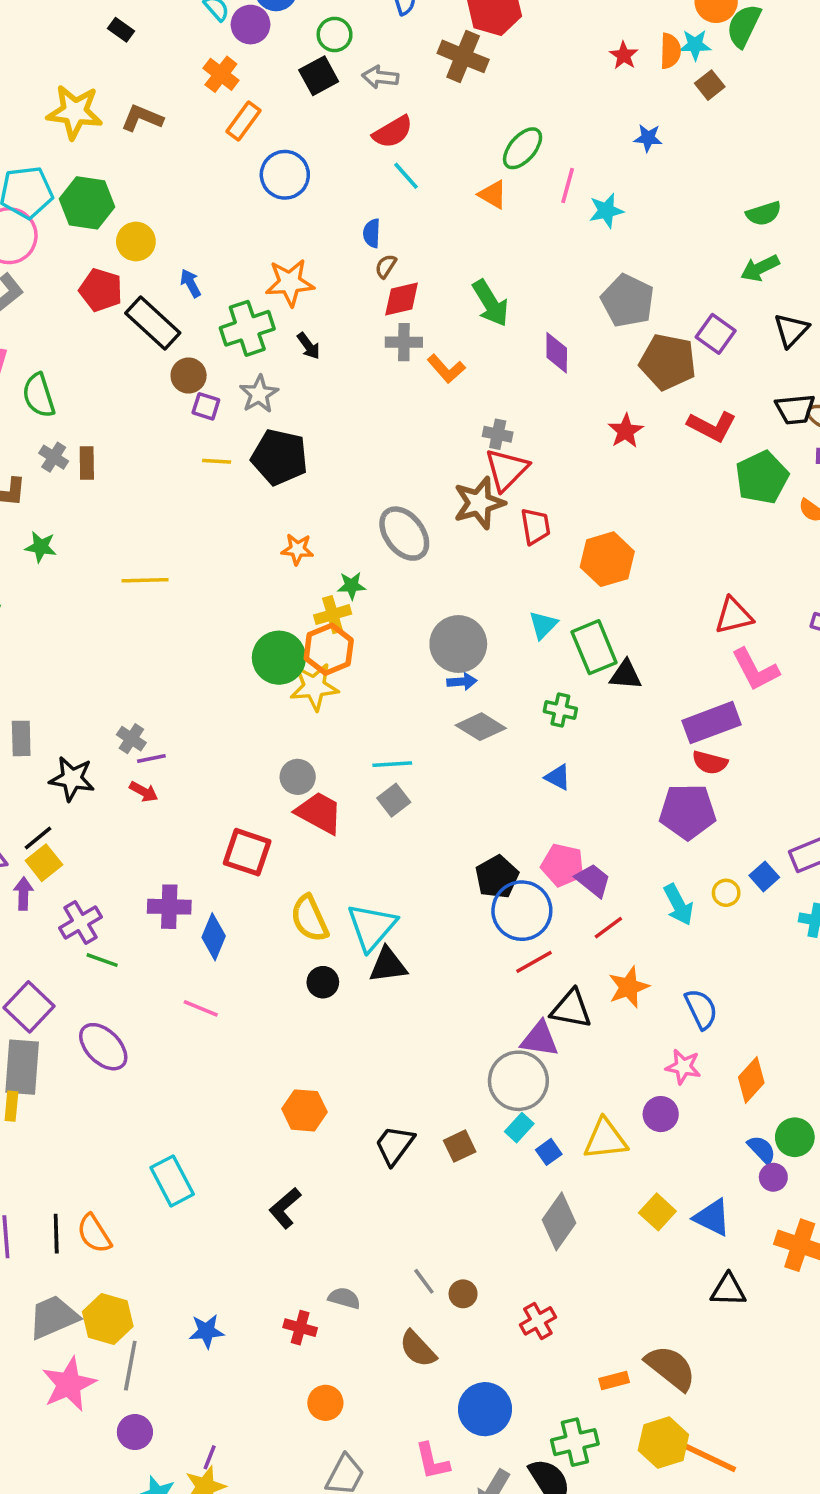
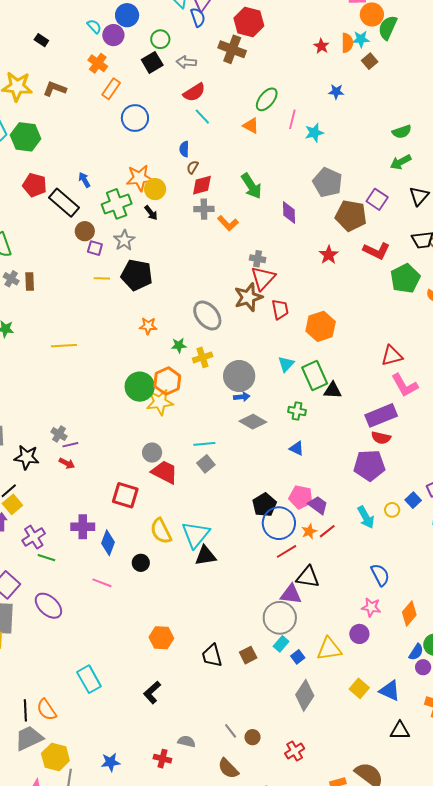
yellow circle: (136, 241) -> (155, 189), moved
yellow cross: (333, 615) -> (203, 357), moved
black circle: (323, 982) -> (141, 563), moved
orange star: (629, 987) -> (309, 531), moved, size x0.7
black trapezoid: (395, 1145) -> (212, 656), turned -50
blue semicircle: (762, 1149) -> (416, 652), turned 78
gray trapezoid: (53, 1317) -> (29, 738), moved

